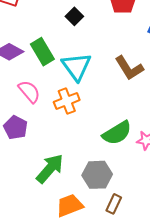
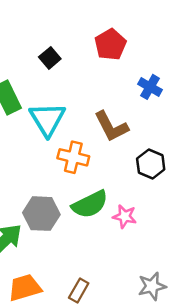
orange cross: (67, 101) -> (73, 157), moved, turned 30
gray hexagon: (97, 175) -> (41, 214), moved

